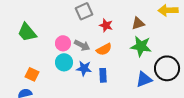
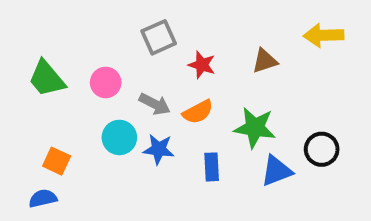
pink circle: (63, 43) -> (106, 82), moved
green star: (141, 46) -> (255, 128), moved
black circle: (167, 68) -> (322, 149), size x0.7
blue rectangle: (103, 75) -> (212, 167), moved

